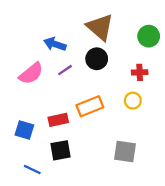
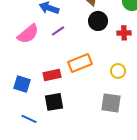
black circle: (97, 59) -> (98, 21), moved
yellow circle: (133, 101) -> (118, 71), moved

